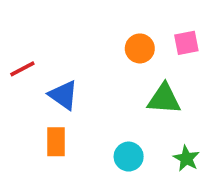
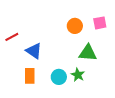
cyan circle: (129, 157) -> (59, 77), moved
green star: (186, 158) -> (78, 75), moved

